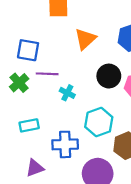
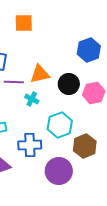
orange triangle: (85, 39) -> (40, 74), moved, turned 30

